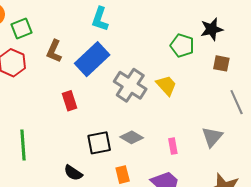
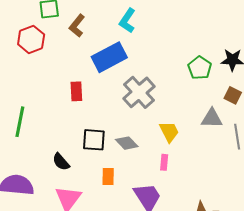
brown L-shape: (54, 51) -> (77, 26), moved
yellow trapezoid: (166, 85) -> (169, 132), moved
gray triangle: (212, 137) -> (212, 118), moved, turned 35

